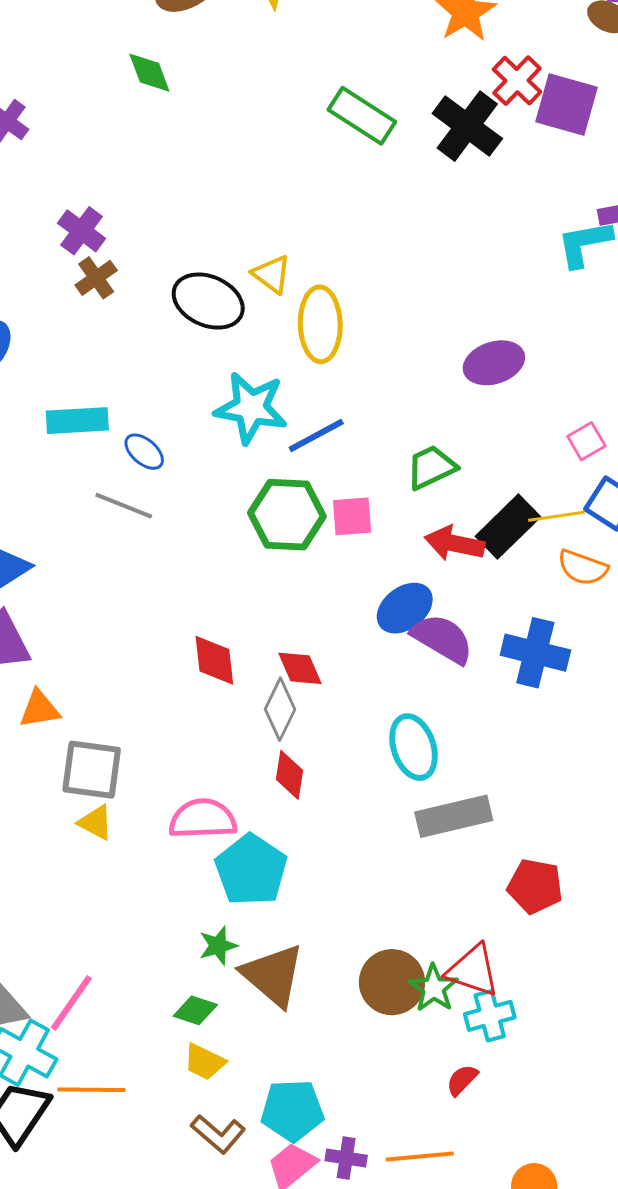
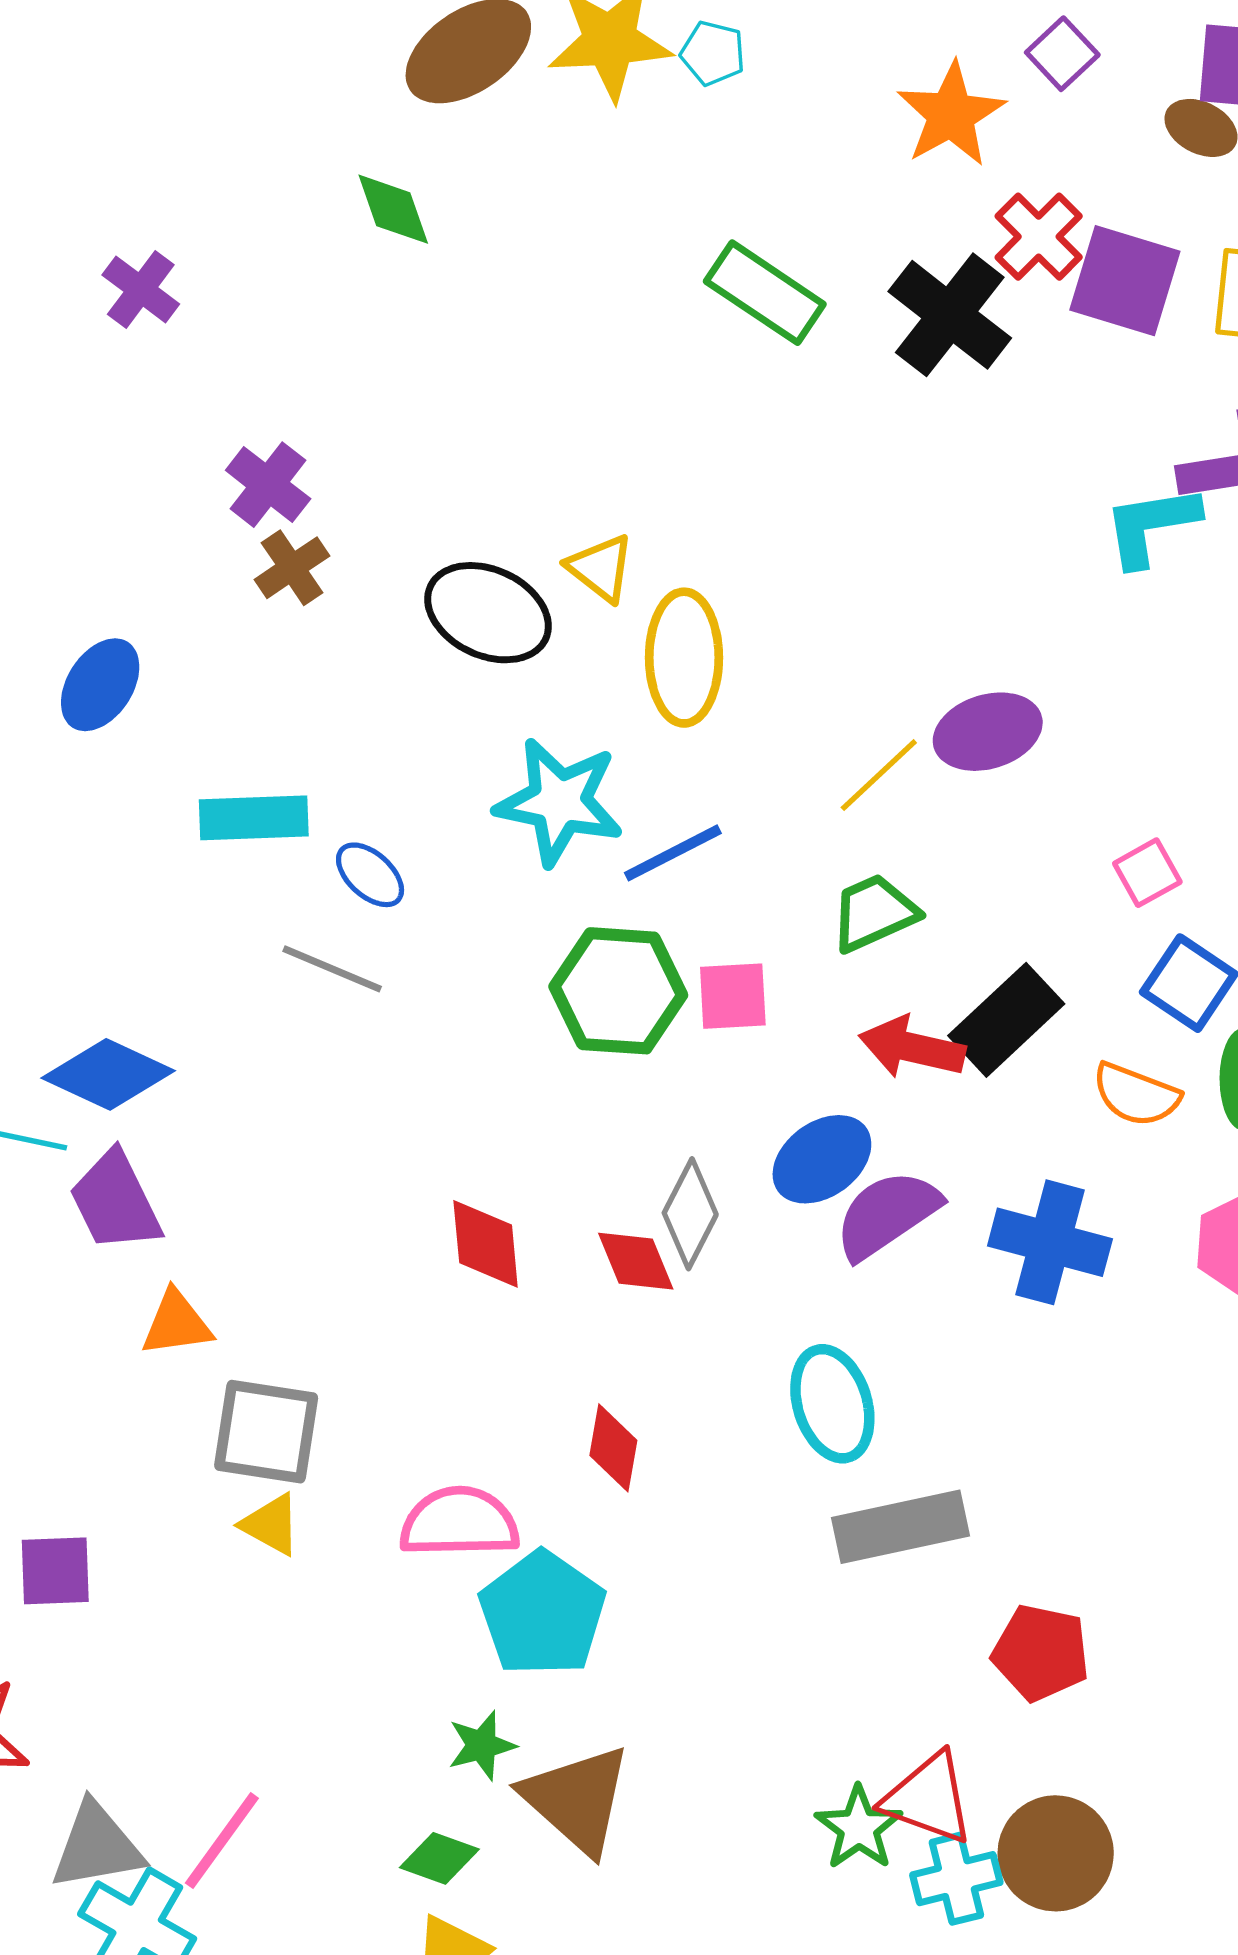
yellow line: (556, 516) -> (879, 775), moved, turned -36
purple semicircle: (442, 639) -> (887, 1214), turned -66
gray diamond: (280, 709) -> (690, 1214), moved
brown circle: (392, 982) -> (1056, 1853), moved

